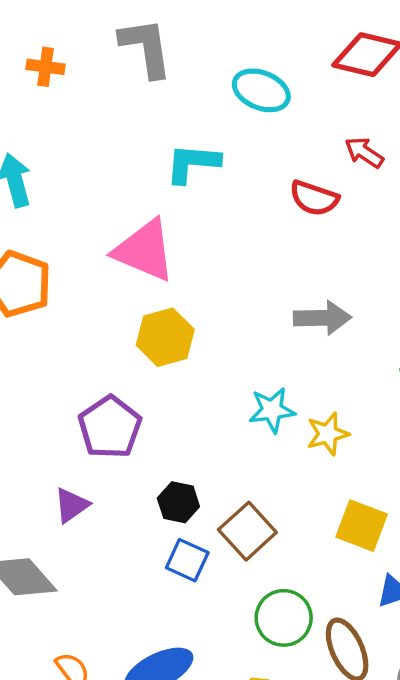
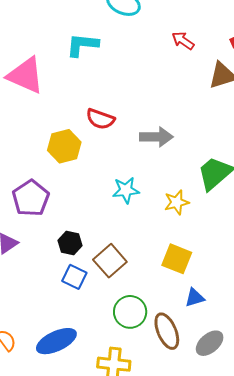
red semicircle: (314, 198) -> (100, 119), moved
pink triangle: (144, 250) -> (26, 75), moved
yellow star: (328, 434) -> (177, 202), moved

